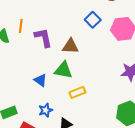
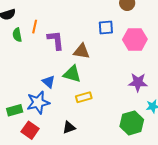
blue square: (93, 20) -> (106, 28), turned 35
blue star: (46, 110) -> (38, 103), moved, size x1.6

